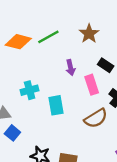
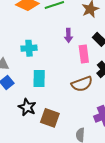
cyan rectangle: (56, 105) -> (39, 79), moved

